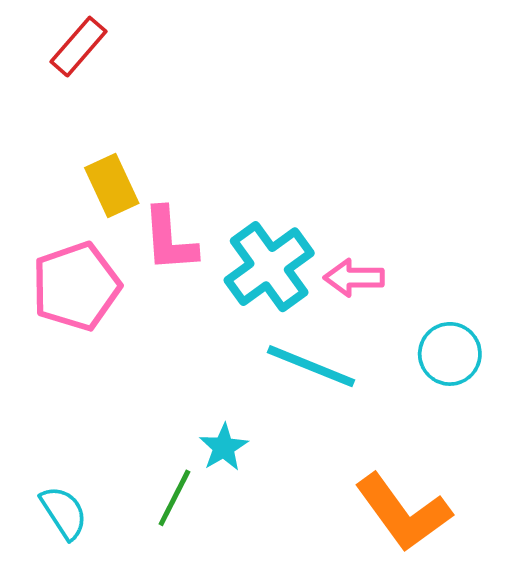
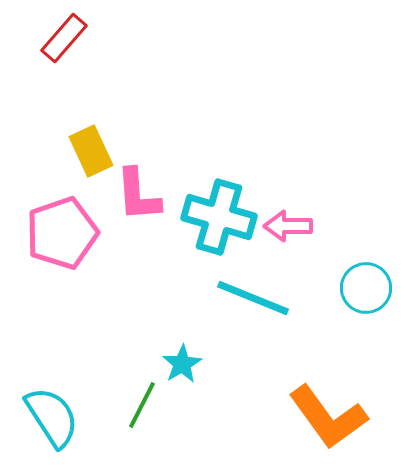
cyan cross: (269, 267) -> (219, 217), turned -38
cyan semicircle: (64, 513) -> (52, 417), size x1.4

